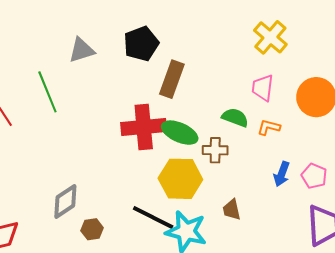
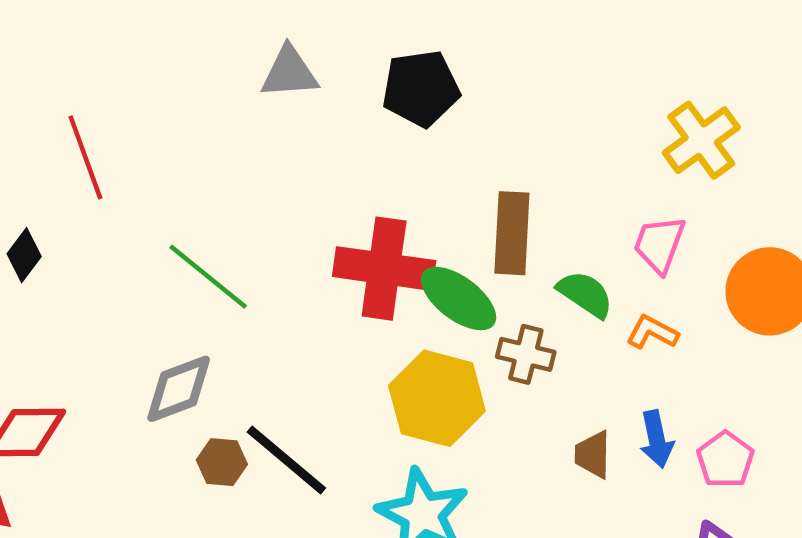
brown rectangle: (172, 79) -> (512, 233), moved, turned -30
green line: (47, 92) -> (208, 277), moved, turned -42
blue arrow: (282, 174) -> (657, 439), turned -45
brown trapezoid: (232, 210) -> (593, 455), moved
black line: (153, 218) -> (286, 460), moved

